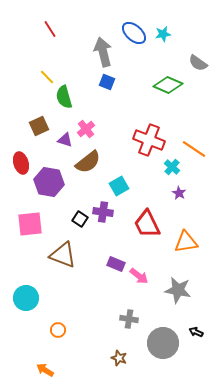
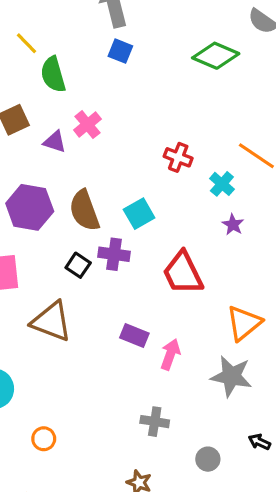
red cross: (149, 140) -> (178, 157), moved, size x0.6
brown semicircle: (88, 162) -> (84, 210), moved, turned 108
orange triangle: (186, 242) -> (244, 323), moved, turned -30
pink arrow: (139, 276) -> (170, 354), turned -108
gray circle: (163, 343) -> (208, 459), size x0.5

